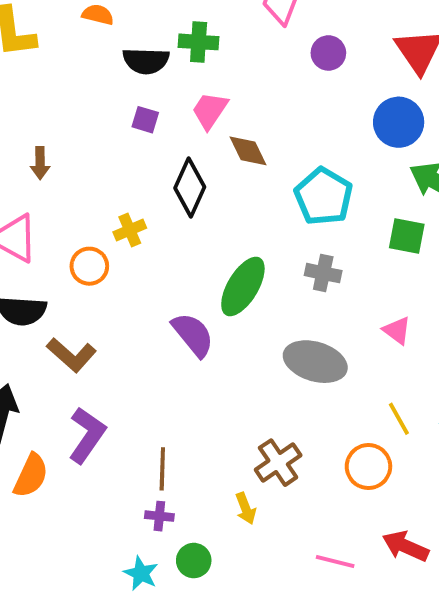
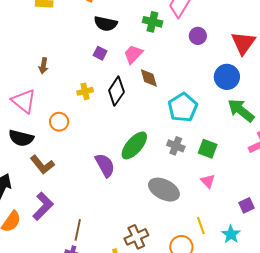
green cross: (199, 42) -> (152, 22), moved
yellow cross: (130, 230) -> (85, 91), moved
green square: (407, 236) -> (208, 149), moved

